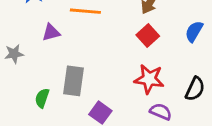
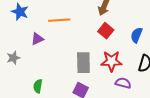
blue semicircle: (194, 31) -> (137, 35), moved
gray rectangle: (73, 81) -> (83, 63), moved

